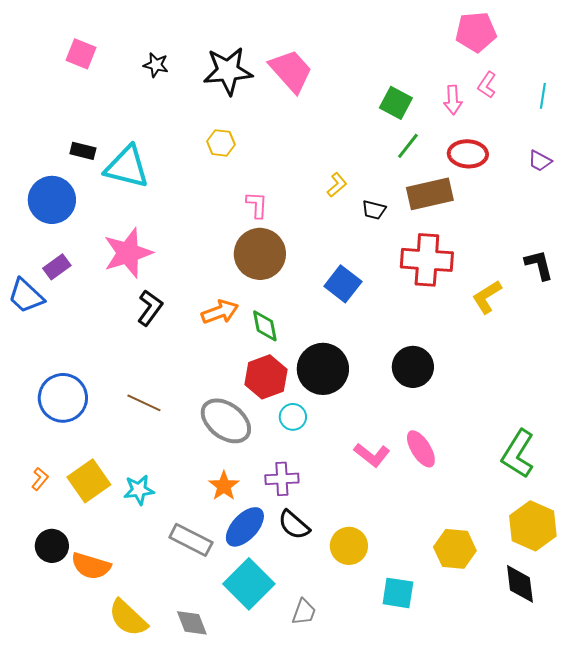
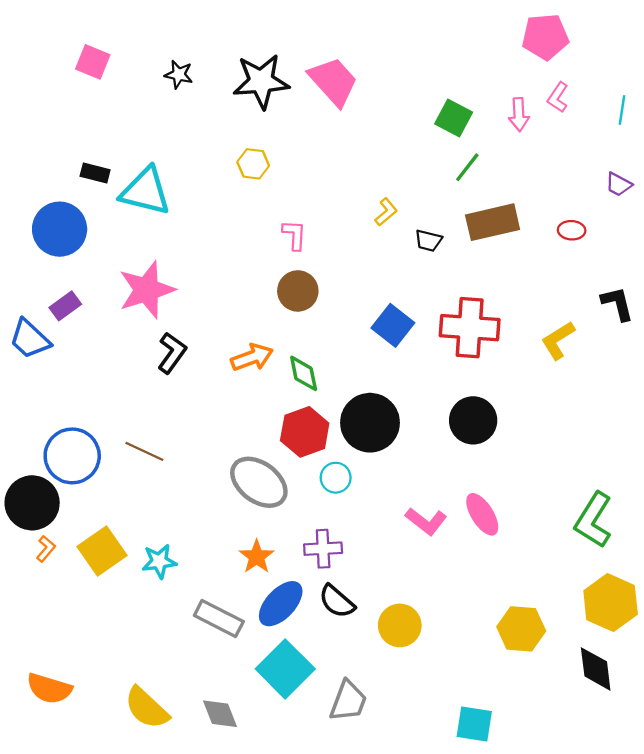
red ellipse: (468, 154) -> (572, 230), moved, size x0.6
brown circle: (260, 254) -> (298, 291), size x0.7
red cross: (427, 260) -> (470, 328), moved
brown line: (144, 403) -> (144, 451), moved
black circle: (52, 546) -> (32, 503), moved, size x1.4
orange semicircle: (91, 566) -> (49, 688), moved
cyan square: (398, 593) -> (474, 724), moved
gray trapezoid: (304, 612) -> (348, 701), size x1.4

